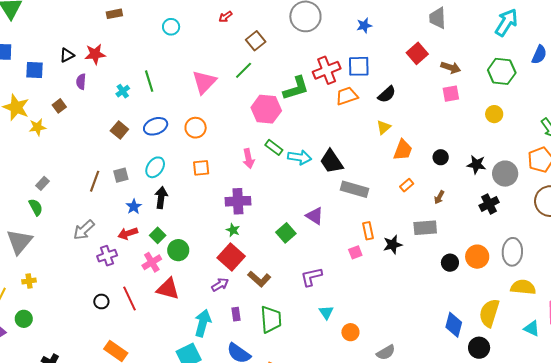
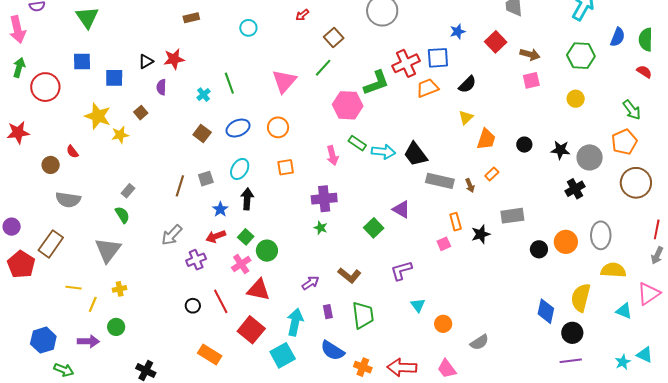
blue star: (364, 26) -> (458, 32), moved
brown arrow: (439, 197) -> (470, 185), moved, turned -48
red square: (231, 257) -> (251, 330), moved

